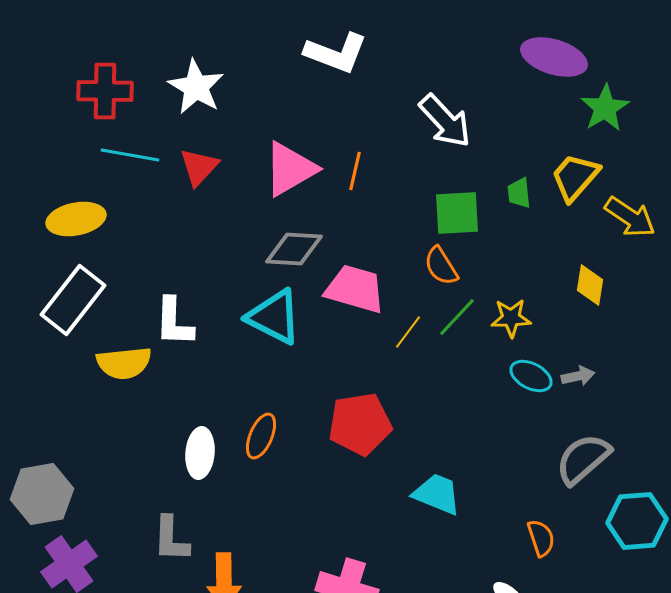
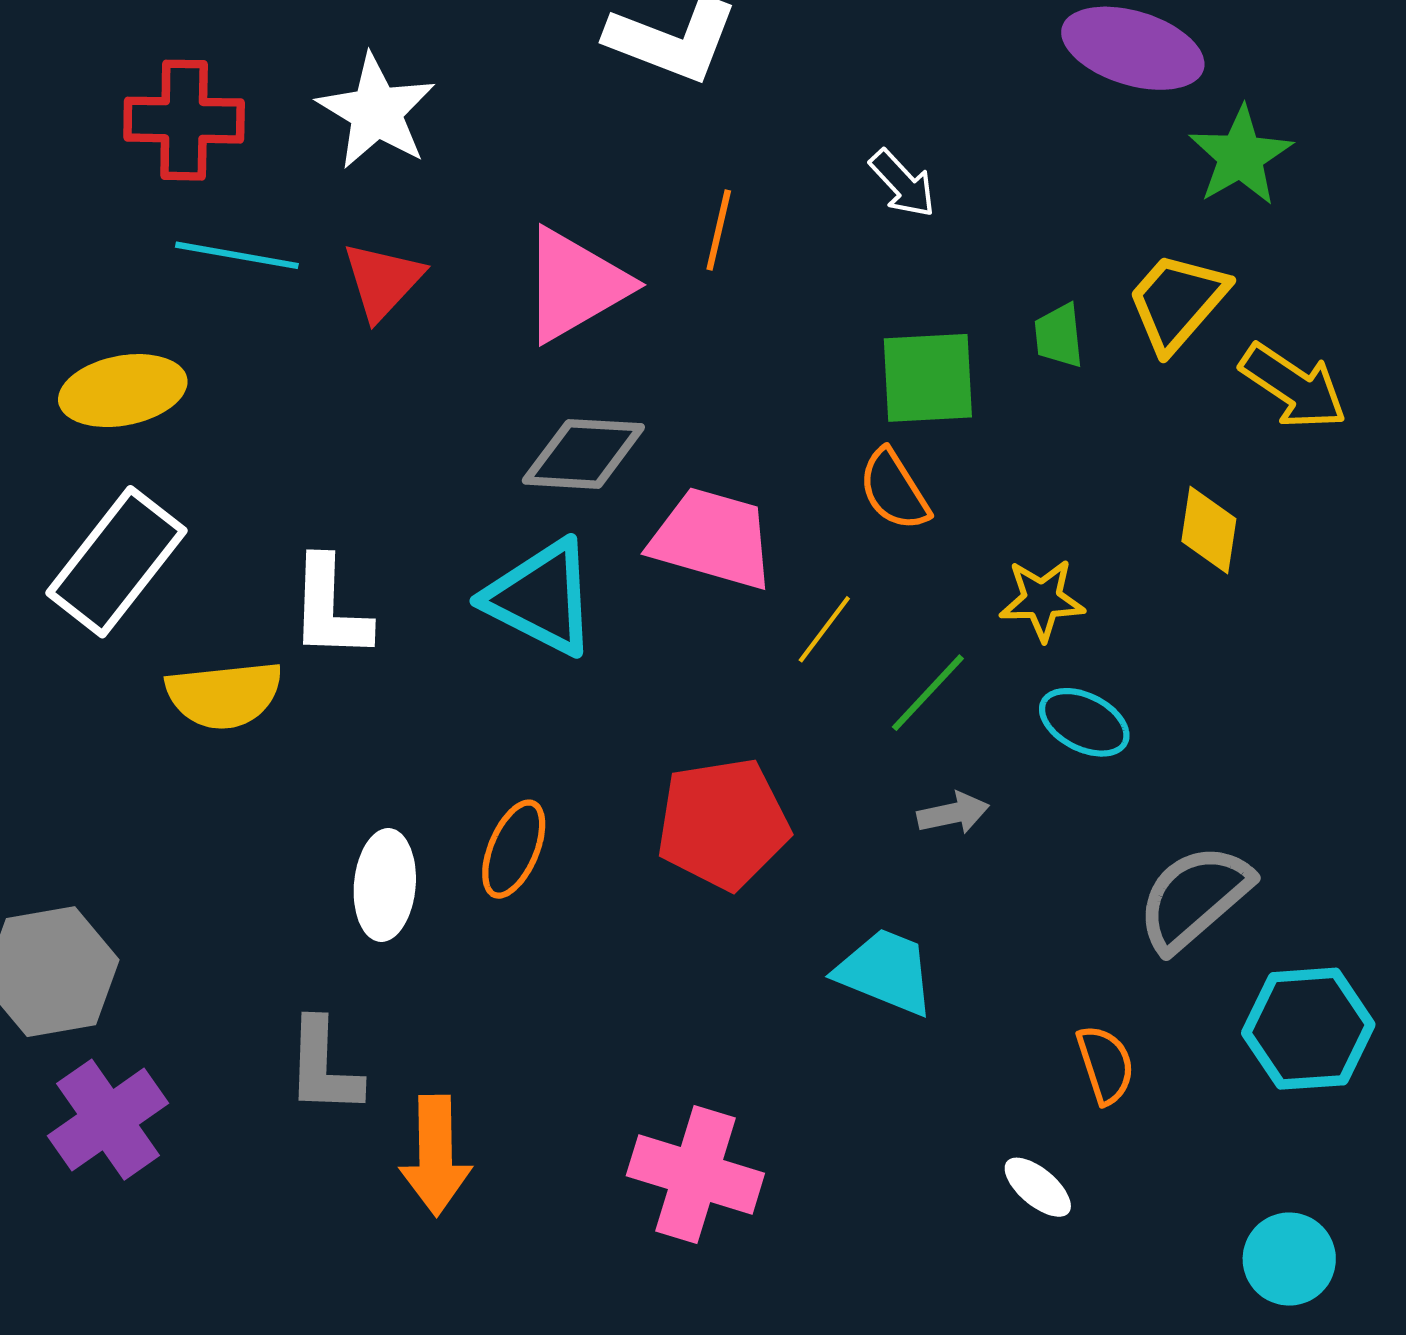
white arrow: (445, 121) -> (903, 183), size x0.6
orange line: (355, 171) -> (719, 230), moved
green line: (457, 317) -> (928, 693), moved
gray arrow: (578, 376) -> (953, 813), moved

